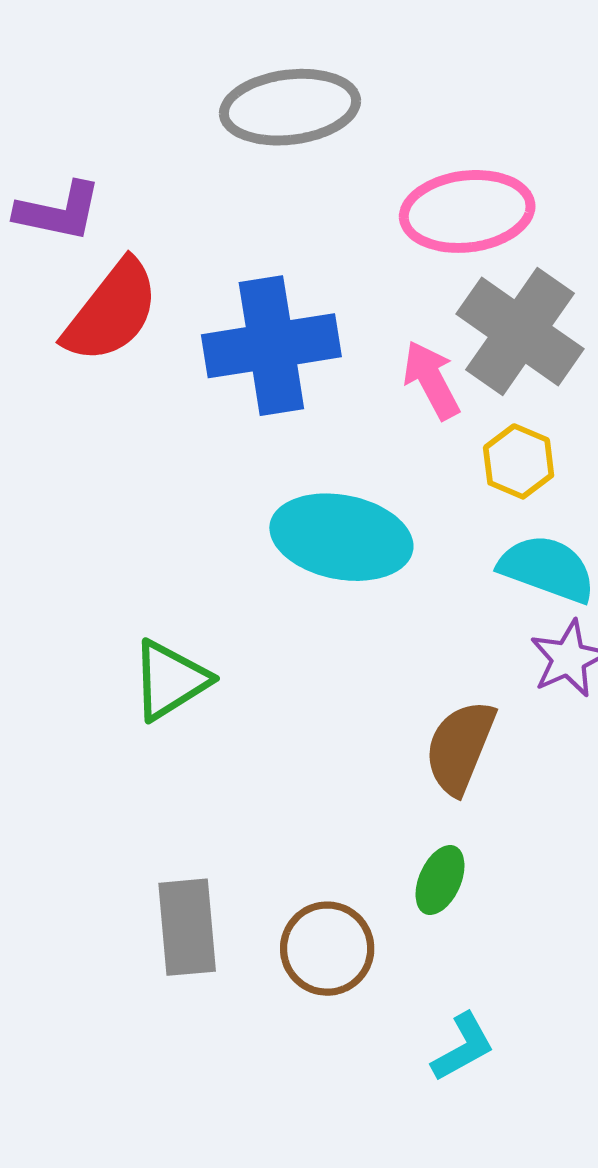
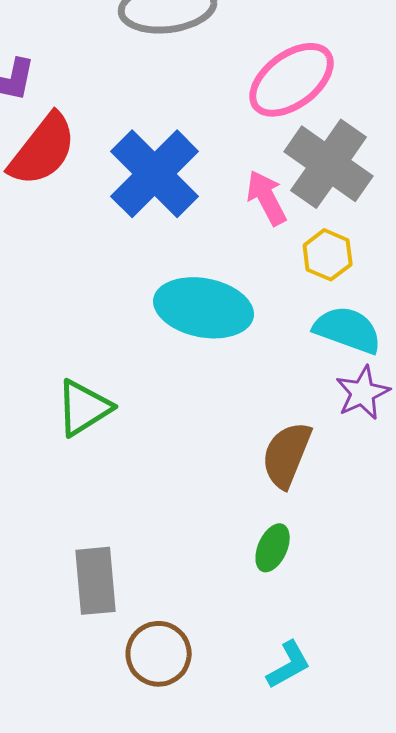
pink ellipse: (467, 211) -> (292, 80), turned -30
blue cross: (271, 346) -> (155, 174), turned -36
brown circle: (327, 949) -> (159, 654), moved

